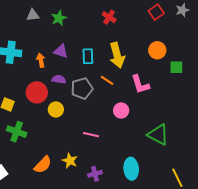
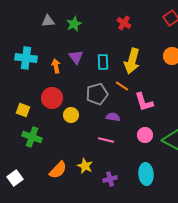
purple triangle: (61, 51) -> (76, 57), turned 35
yellow arrow: (117, 55) -> (132, 61), turned 30
purple semicircle: (59, 79) -> (113, 117), moved
pink L-shape: (140, 84) -> (144, 102), moved
pink circle: (121, 110) -> (145, 135), moved

